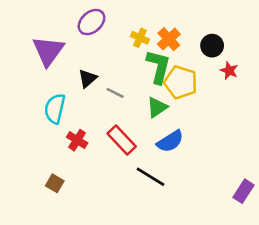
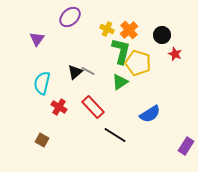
purple triangle: (48, 51) -> (37, 39), size x0.6
black triangle: (88, 78) -> (75, 72), moved
blue semicircle: (170, 141) -> (150, 114), moved

